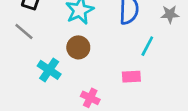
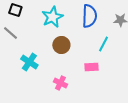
brown circle: (78, 47) -> (61, 45), moved

